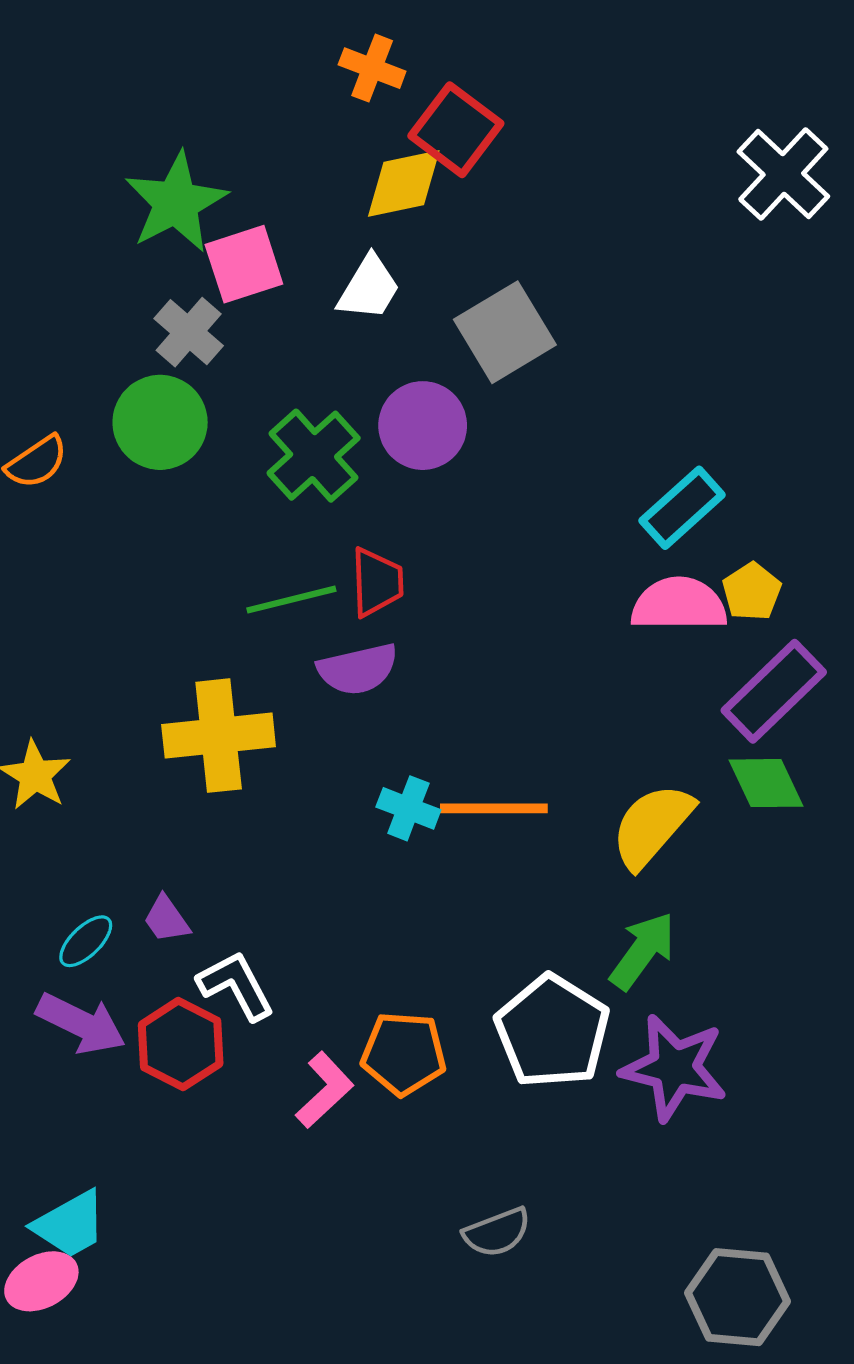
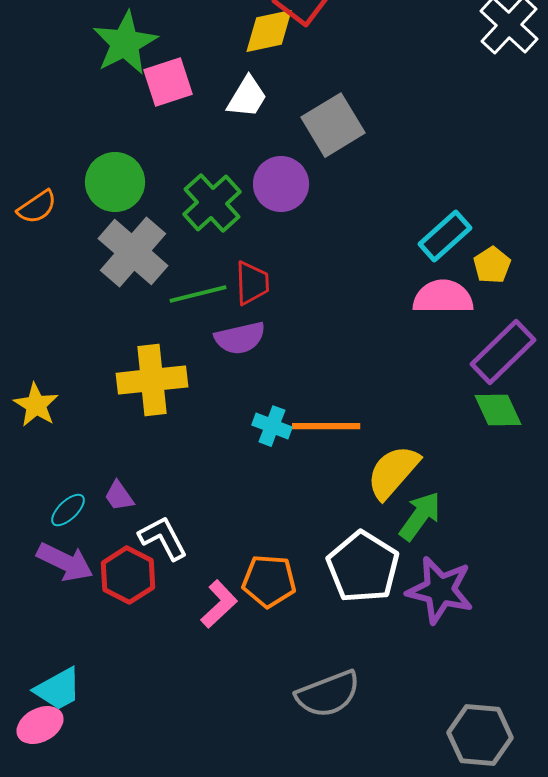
gray cross: (189, 332) -> (133, 252), moved, size x1.6
yellow pentagon: (752, 592) -> (492, 265), moved
yellow semicircle: (652, 826) -> (393, 472), moved
gray semicircle: (497, 1232) -> (328, 694), size x1.5

